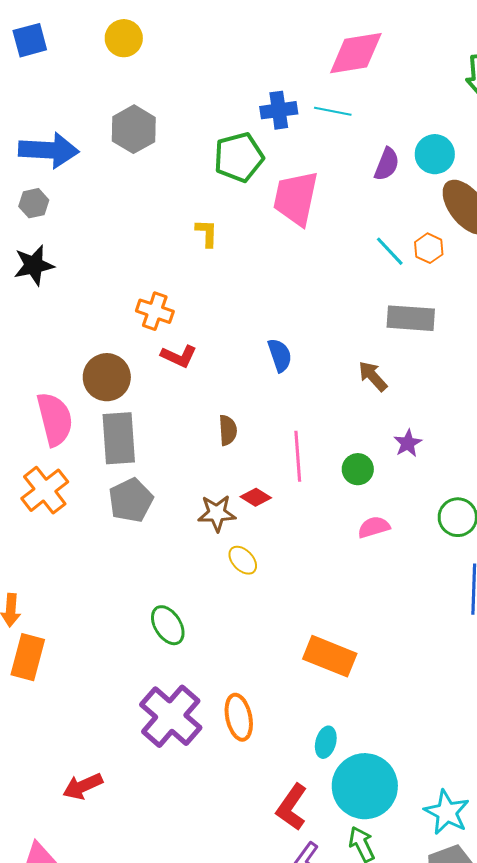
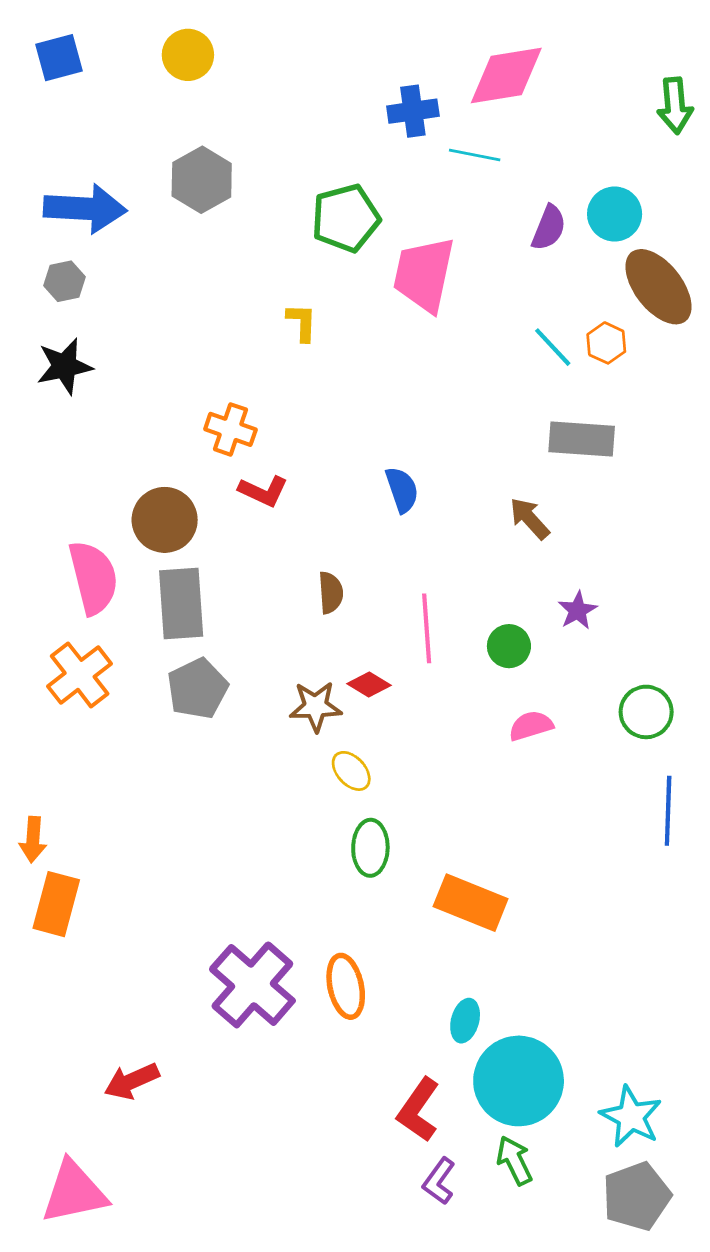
blue cross: (279, 110) -> (413, 111), moved
green ellipse: (168, 625) -> (370, 848), moved, turned 33

